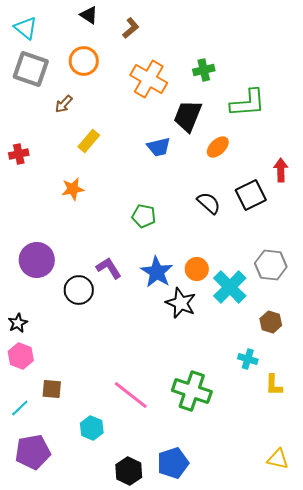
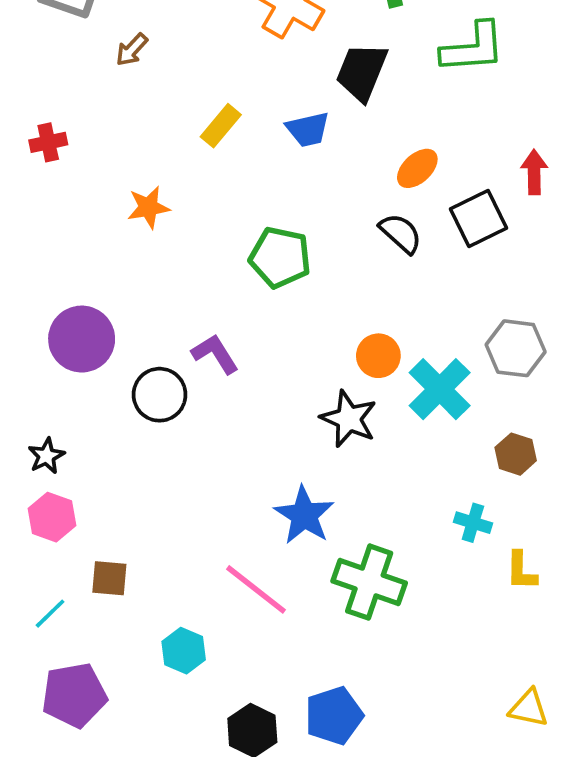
yellow rectangle: (89, 141) -> (221, 126), moved
orange ellipse: (218, 147) -> (417, 168), moved
green pentagon: (144, 216) -> (280, 257), size x1.4
blue star: (157, 272) -> (304, 515), moved

